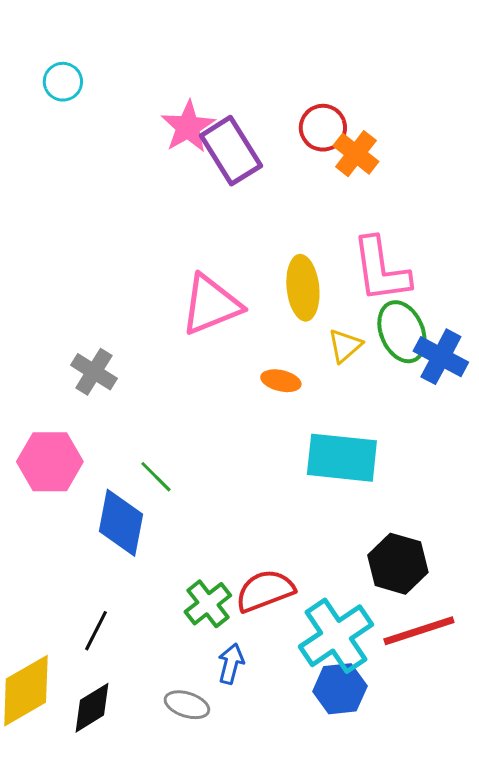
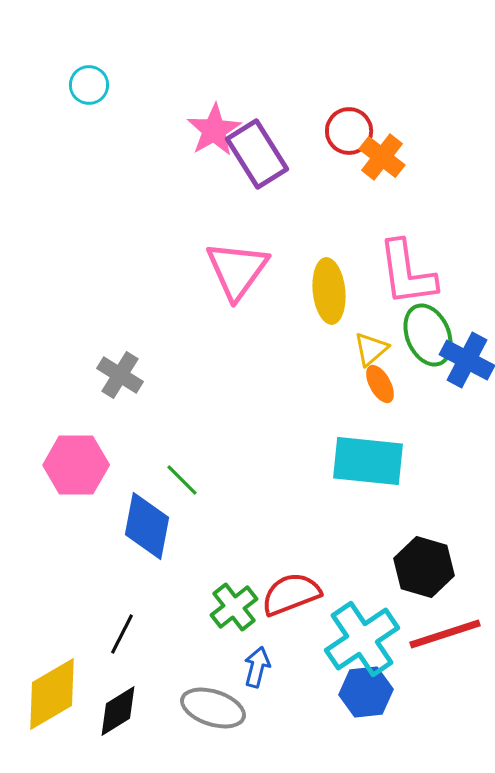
pink triangle: (211, 305) -> (237, 270), moved, turned -32
orange ellipse: (281, 381) -> (380, 384), moved, turned 48
gray ellipse: (187, 705) -> (213, 708), size x1.4

